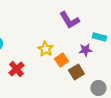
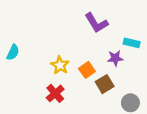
yellow star: (45, 49) -> (60, 65), moved
red cross: (16, 69) -> (55, 93), moved

